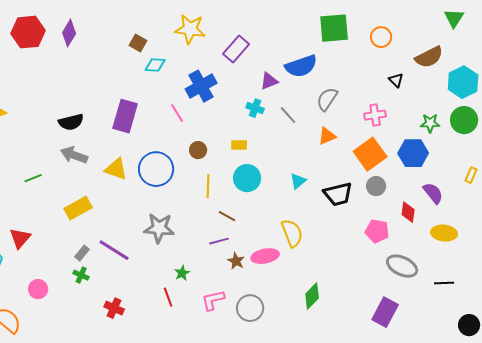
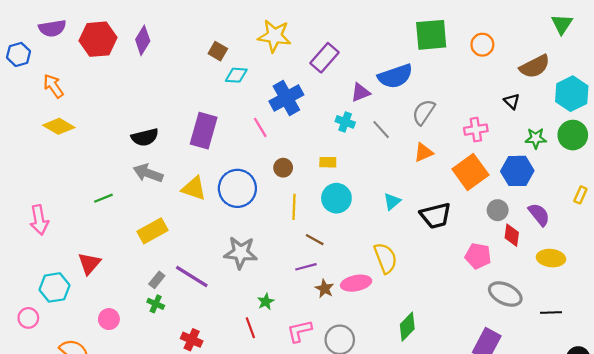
black triangle: (396, 80) -> (512, 101), moved
gray circle: (376, 186) -> (498, 210), moved

